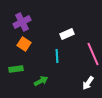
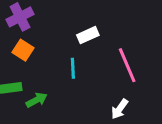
green arrow: (41, 81) -> (37, 100), moved

